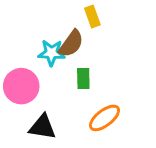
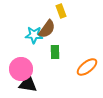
pink circle: (21, 86) -> (21, 69), moved
orange ellipse: (105, 118) -> (87, 67), moved

